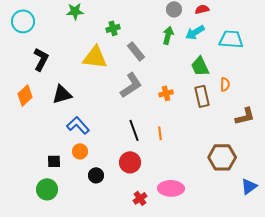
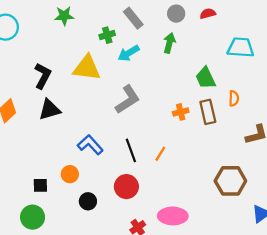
cyan arrow: (195, 32) -> (129, 53), moved
gray rectangle: (136, 51) -> (133, 18), moved
black L-shape: (41, 59) -> (43, 76), moved
orange cross: (166, 93) -> (181, 112), moved
blue L-shape: (78, 125) -> (90, 145), moved
orange line: (160, 133) -> (160, 154), turned 40

